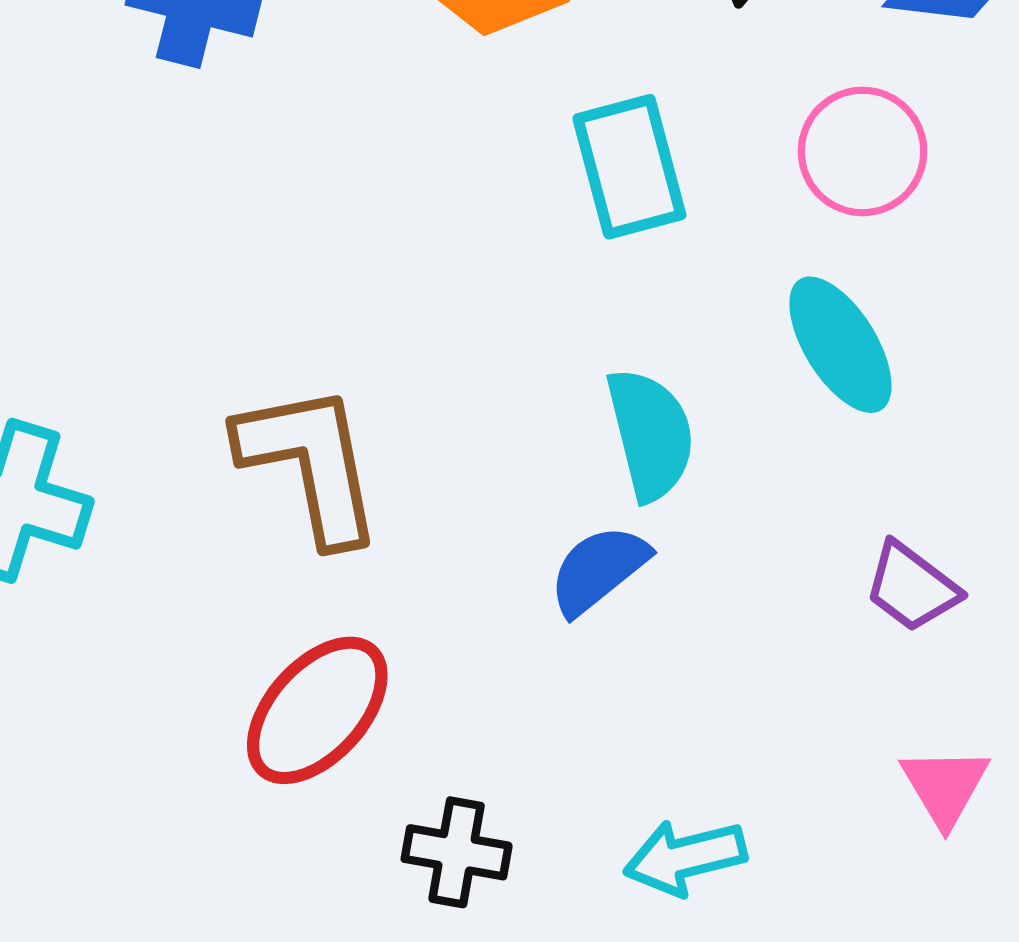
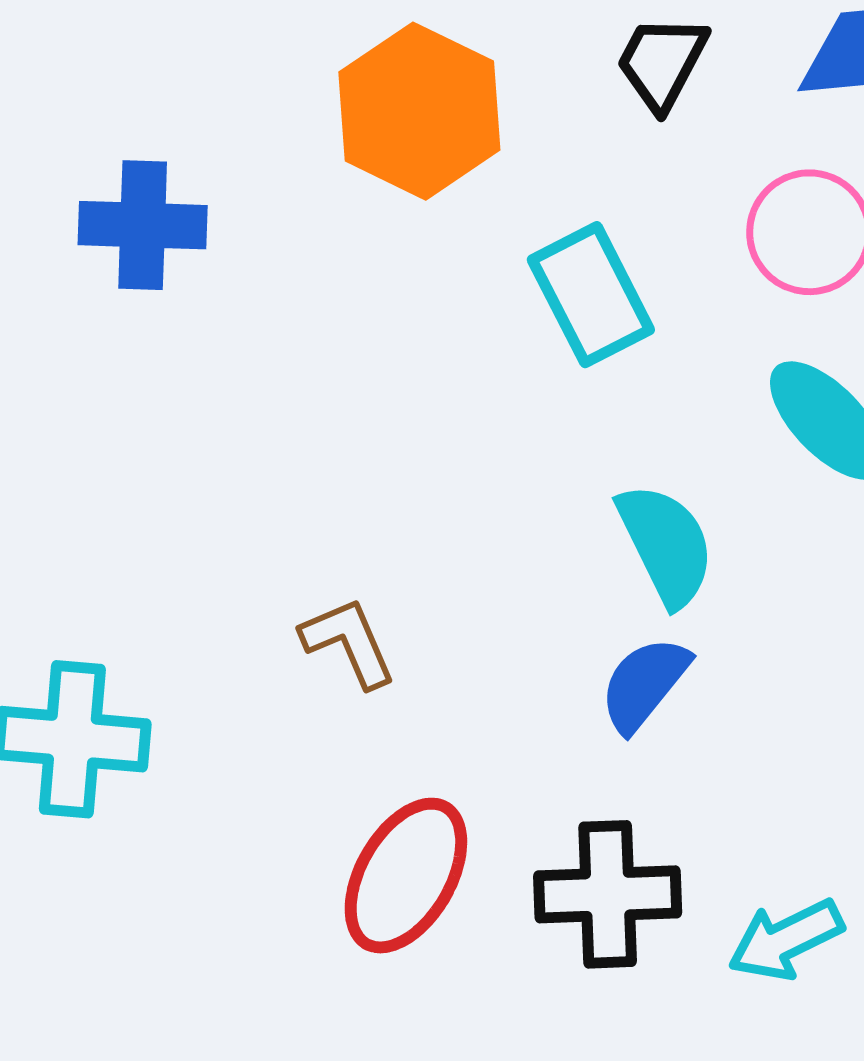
brown L-shape: (310, 463) -> (348, 642), size x0.6
black cross: (457, 852) -> (608, 894), moved, size x1.4

